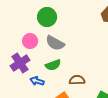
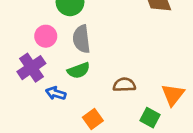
gray semicircle: (55, 43) -> (81, 39), turned 54
brown semicircle: (77, 80) -> (124, 85), moved

